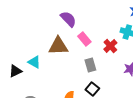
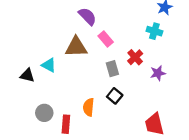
red cross: (110, 46) -> (135, 57), moved
black triangle: (15, 71) -> (27, 75), turned 40

